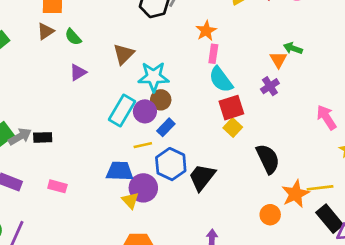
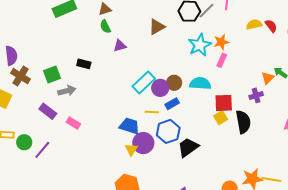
green semicircle: (73, 37) -> (105, 27), moved
brown triangle: (124, 54) -> (157, 27), moved
cyan star: (154, 77) -> (200, 45), moved, turned 30
cyan semicircle: (221, 80) -> (200, 83), moved, turned 115
gray arrow: (20, 137) -> (67, 91), moved
black rectangle: (43, 137) -> (84, 64), moved
black semicircle: (268, 159) -> (243, 122), moved
pink rectangle: (57, 186) -> (73, 123), moved

